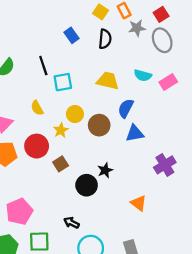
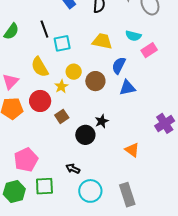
pink rectangle: (168, 82) -> (149, 50), moved
yellow semicircle: (37, 108) -> (40, 67), size x1.5
purple cross: (165, 165) -> (165, 123), moved

